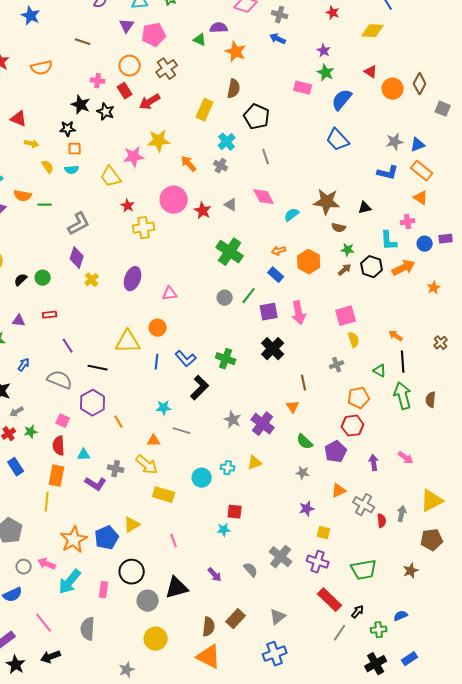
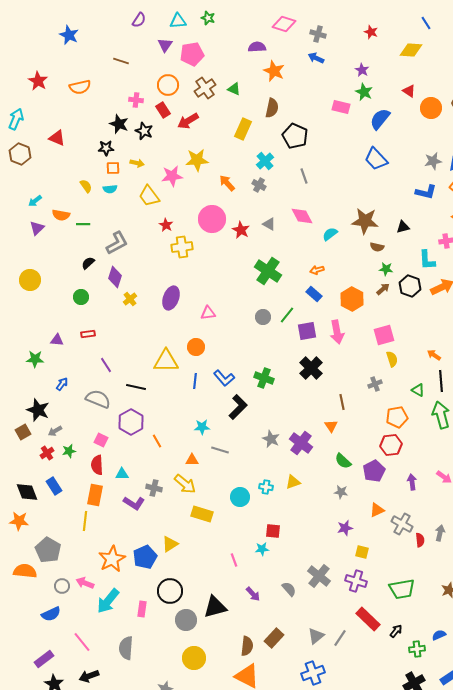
green triangle: (200, 40) -> (234, 89), moved
yellow arrow: (32, 144) -> (137, 163), moved
orange hexagon: (309, 262) -> (352, 299), moved
black semicircle: (21, 280) -> (88, 263), moved
pink line: (174, 541) -> (234, 560), moved
gray line: (340, 633) -> (340, 638), moved

